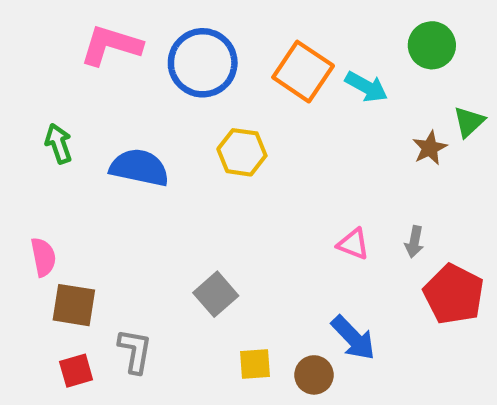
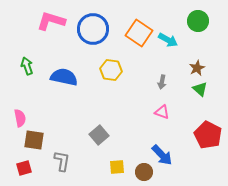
green triangle: (469, 122) -> (200, 89), moved, turned -35
gray arrow: (414, 242) -> (162, 82), moved
red square: (76, 371) -> (24, 168), moved

